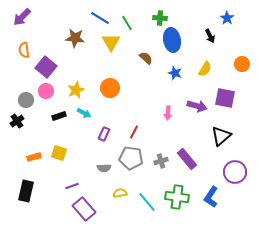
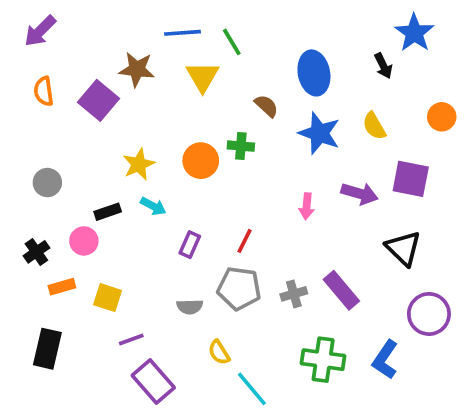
blue line: (100, 18) -> (182, 33), turned -36
green cross: (160, 18) -> (241, 146), moved
blue star: (227, 18) -> (414, 33), size x1.5
purple square: (46, 67) -> (98, 100), moved
yellow semicircle: (205, 69) -> (374, 126), turned 119
blue star: (175, 73) -> (319, 133), size x1.6
pink circle: (46, 91) -> (84, 241), moved
black cross: (17, 121) -> (36, 252), moved
black triangle: (221, 136) -> (403, 248), turned -35
yellow square: (59, 153) -> (108, 298), moved
yellow semicircle: (120, 193) -> (219, 352), turned -112
cyan line: (147, 202) -> (252, 389), moved

